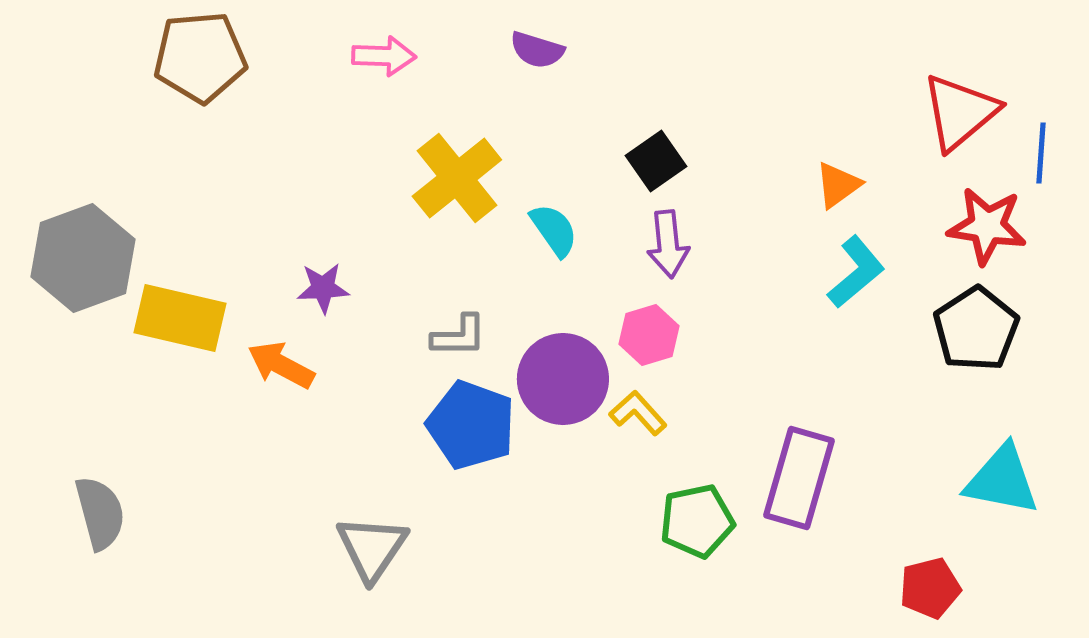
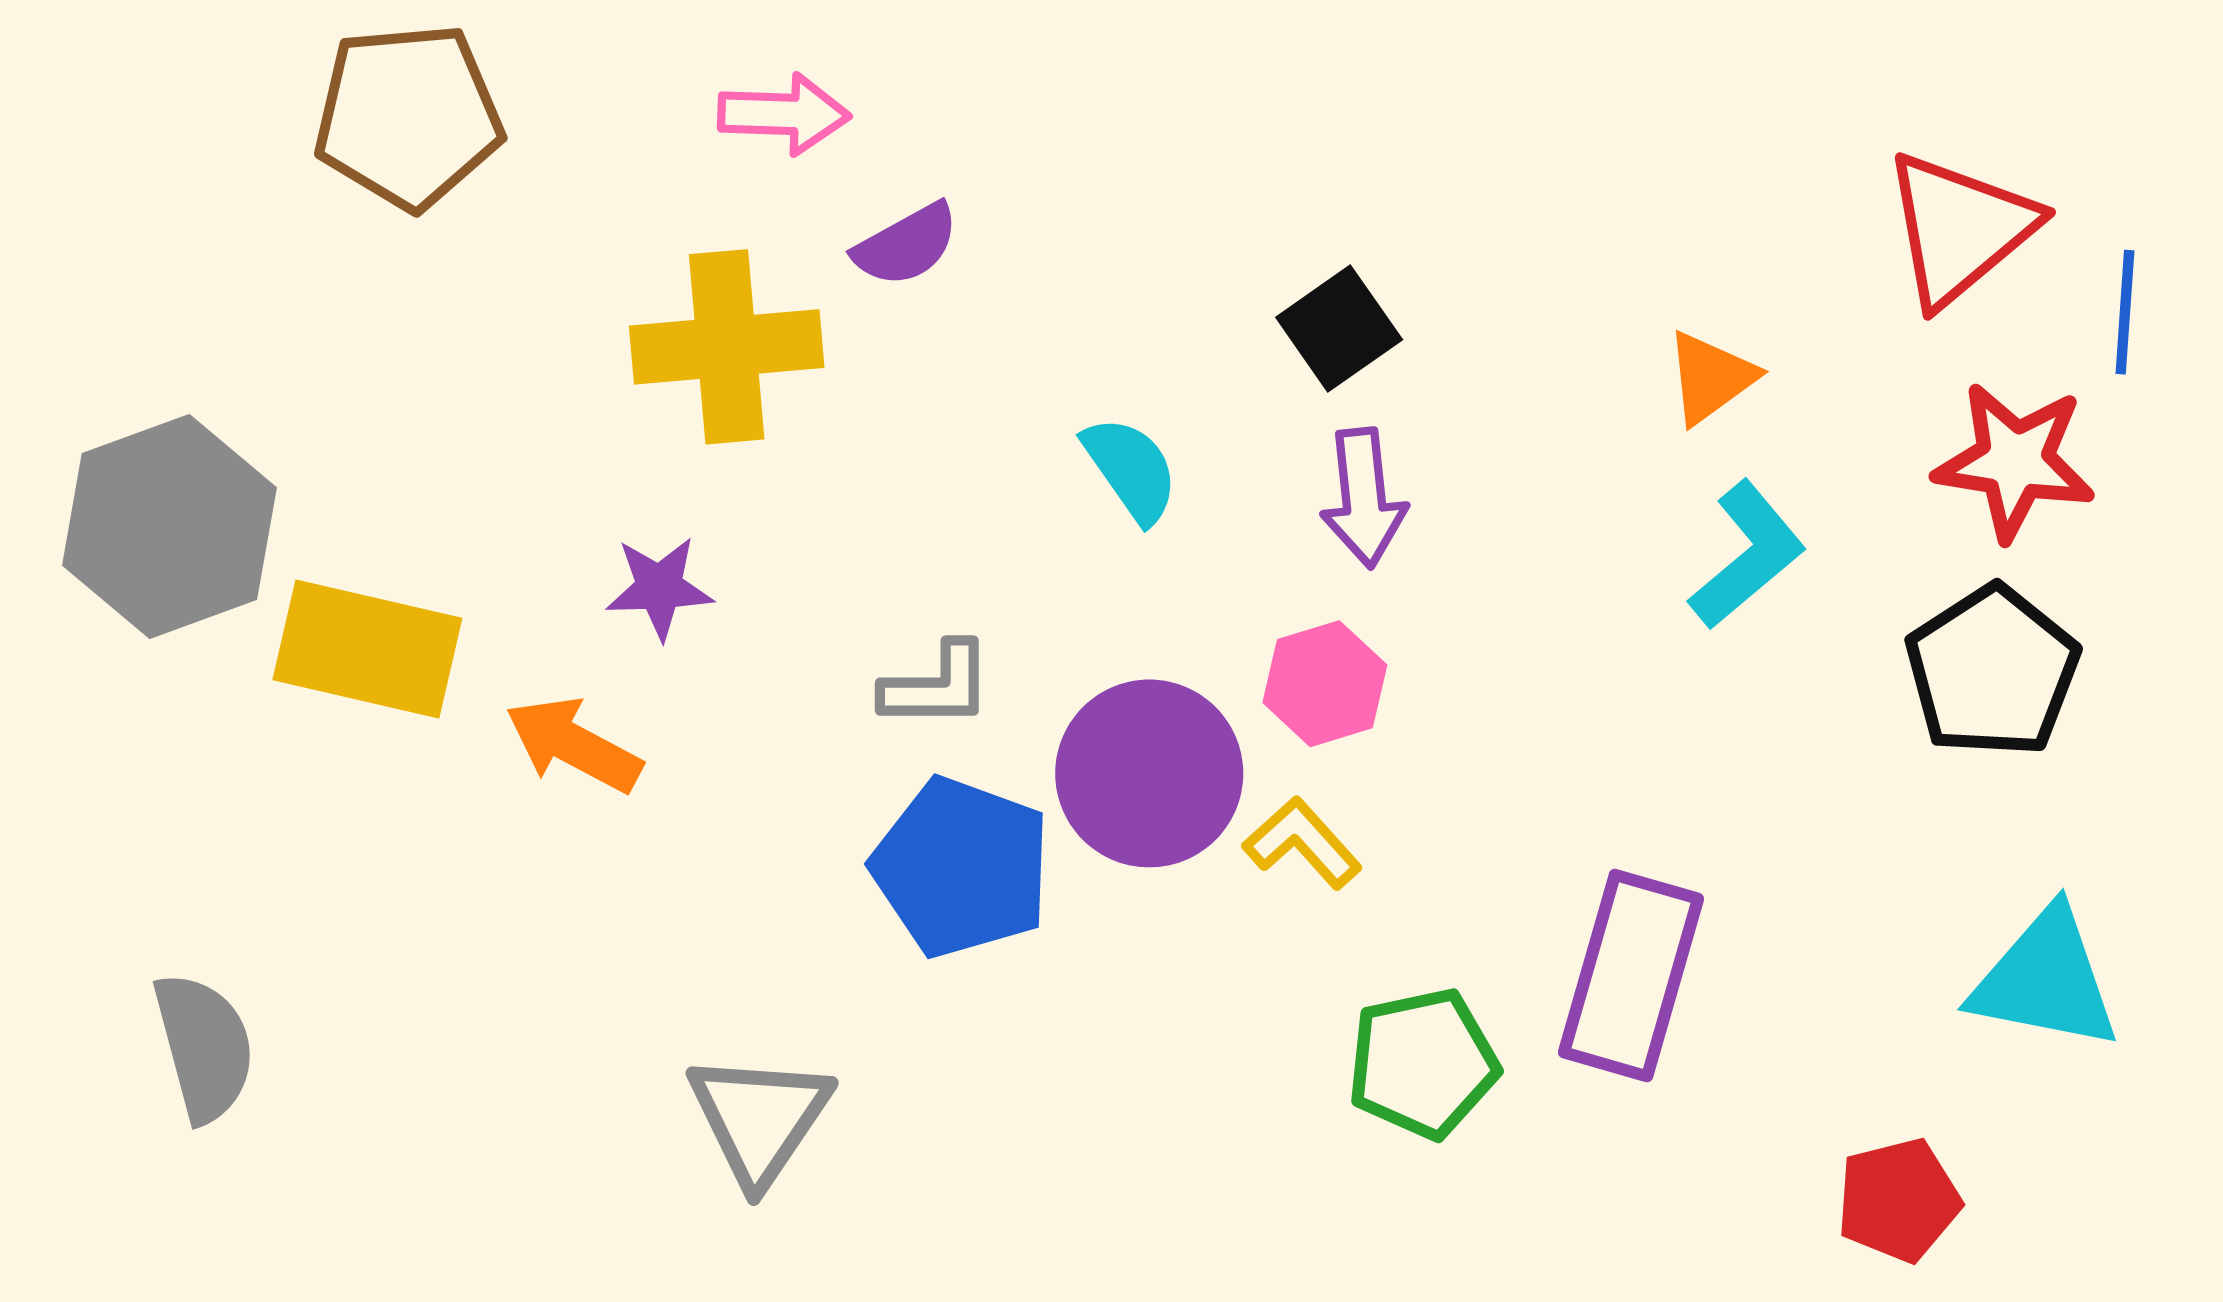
purple semicircle: (537, 50) -> (906, 245), moved, turned -46
yellow cross: (457, 178) -> (727, 347), moved, turned 34

